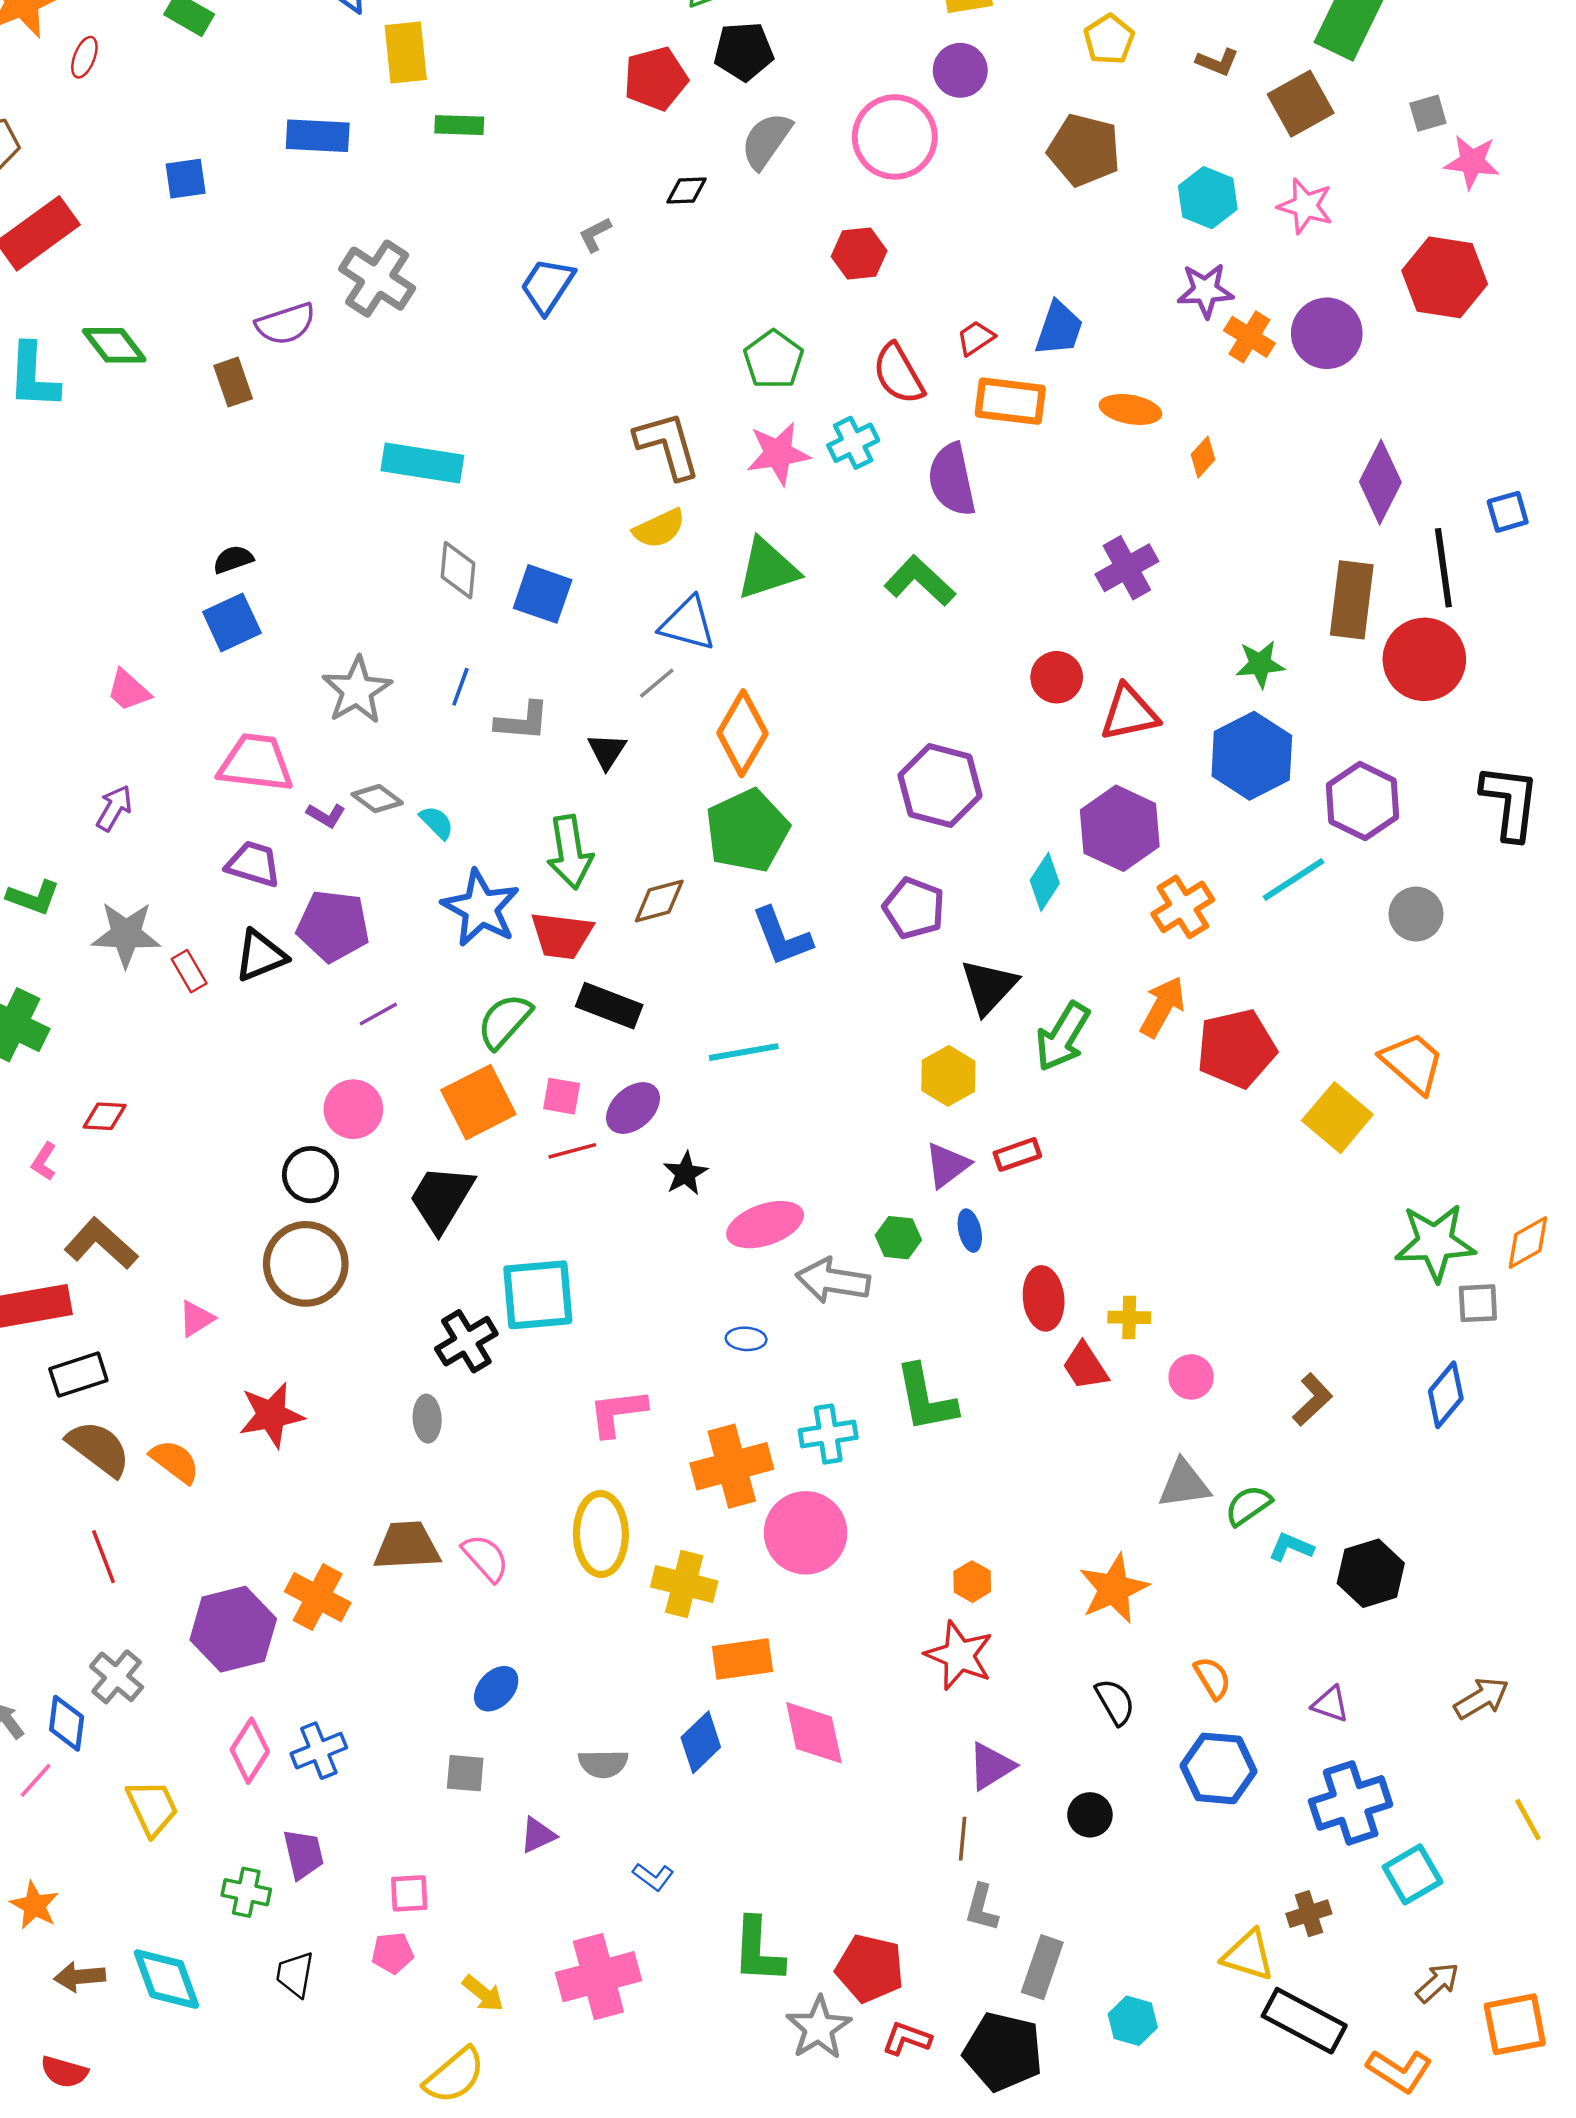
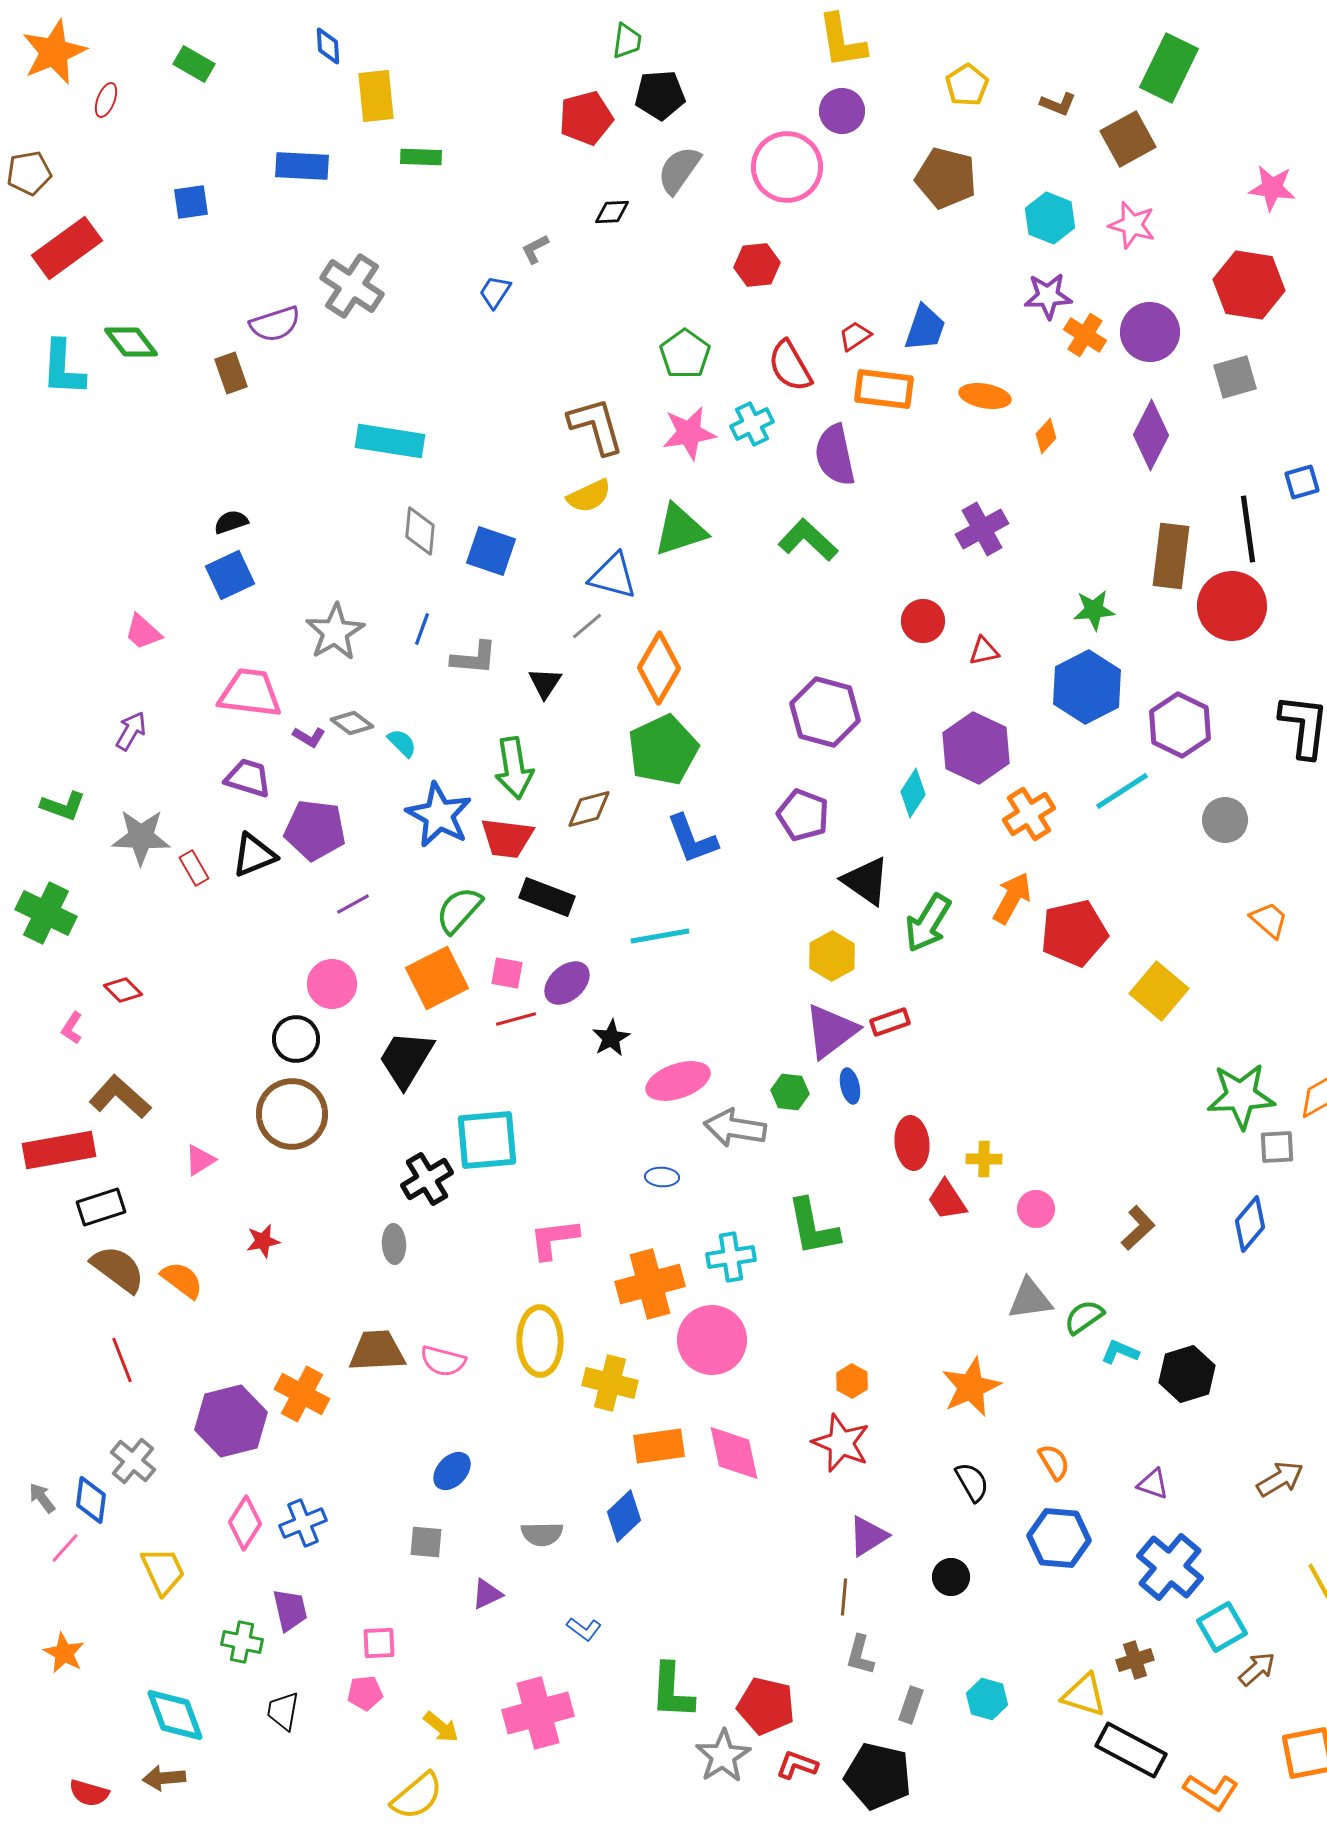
gray square: (1428, 113) -> (1235, 377), moved, size x1.4
blue trapezoid: (547, 286) -> (495, 292), size x0.7
purple diamond: (1380, 482) -> (1151, 435), moved
red triangle: (1129, 713) -> (984, 651), size x0.6
black triangle: (989, 987) -> (866, 881), turned -38
orange trapezoid: (1412, 1063) -> (1269, 920), moved, size x0.7
red diamond: (105, 1116) -> (123, 990), turned 42
purple triangle: (947, 1165) -> (831, 1031), size x1.4
red star: (271, 1415) -> (263, 1241), size x0.6
pink semicircle: (485, 1558) -> (443, 1361), turned 147
pink diamond: (814, 1733) -> (734, 1453), moved
blue cross: (1351, 1803) -> (1170, 1567), turned -32
gray rectangle: (1042, 1967) -> (911, 1705), size x0.7
brown arrow: (80, 1977) -> (164, 1778), moved
brown arrow: (1437, 1983) -> (1257, 1669), moved
cyan hexagon: (1133, 2021) -> (987, 1699), moved

